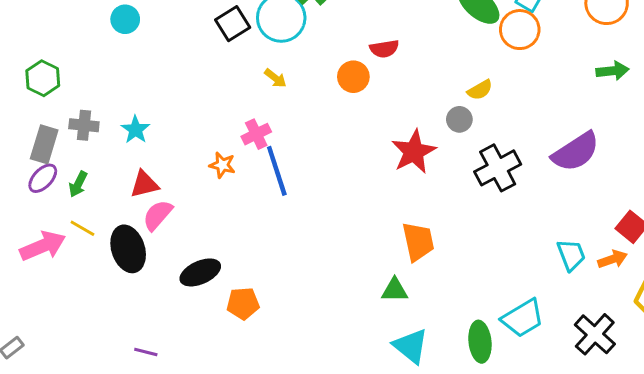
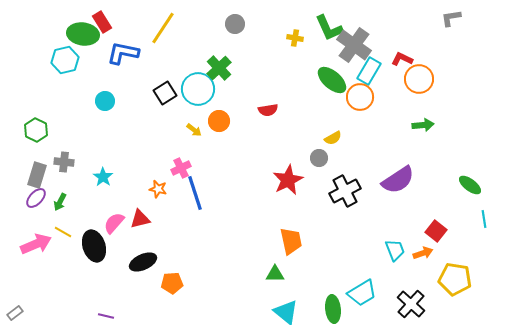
cyan circle: (125, 19) -> (105, 101), moved
orange circle: (353, 77) -> (219, 121), moved
cyan star: (135, 130) -> (103, 177), moved
red triangle: (144, 184) -> (140, 219), moved

